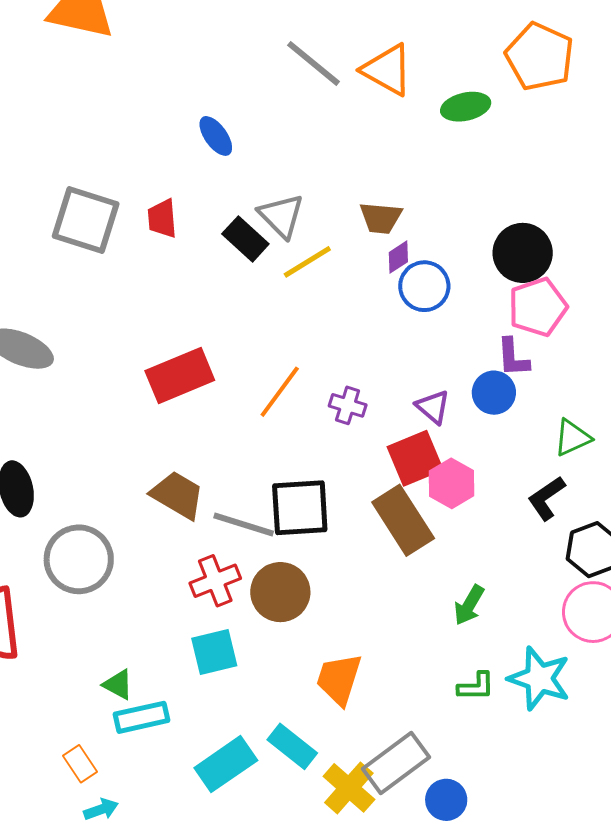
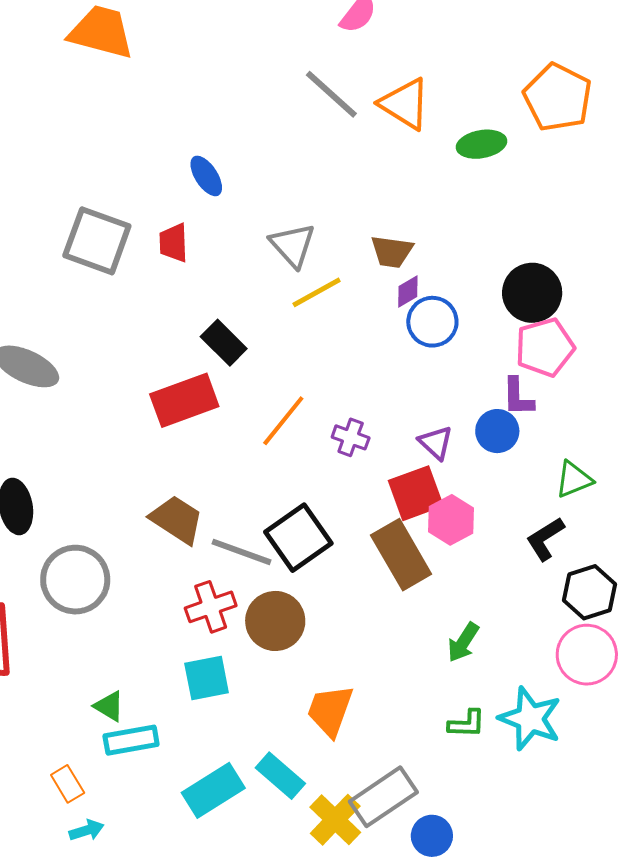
blue ellipse: (216, 136) -> (206, 176), moved
black rectangle: (245, 239) -> (224, 343), moved
black square: (300, 508) -> (298, 538), turned -34

